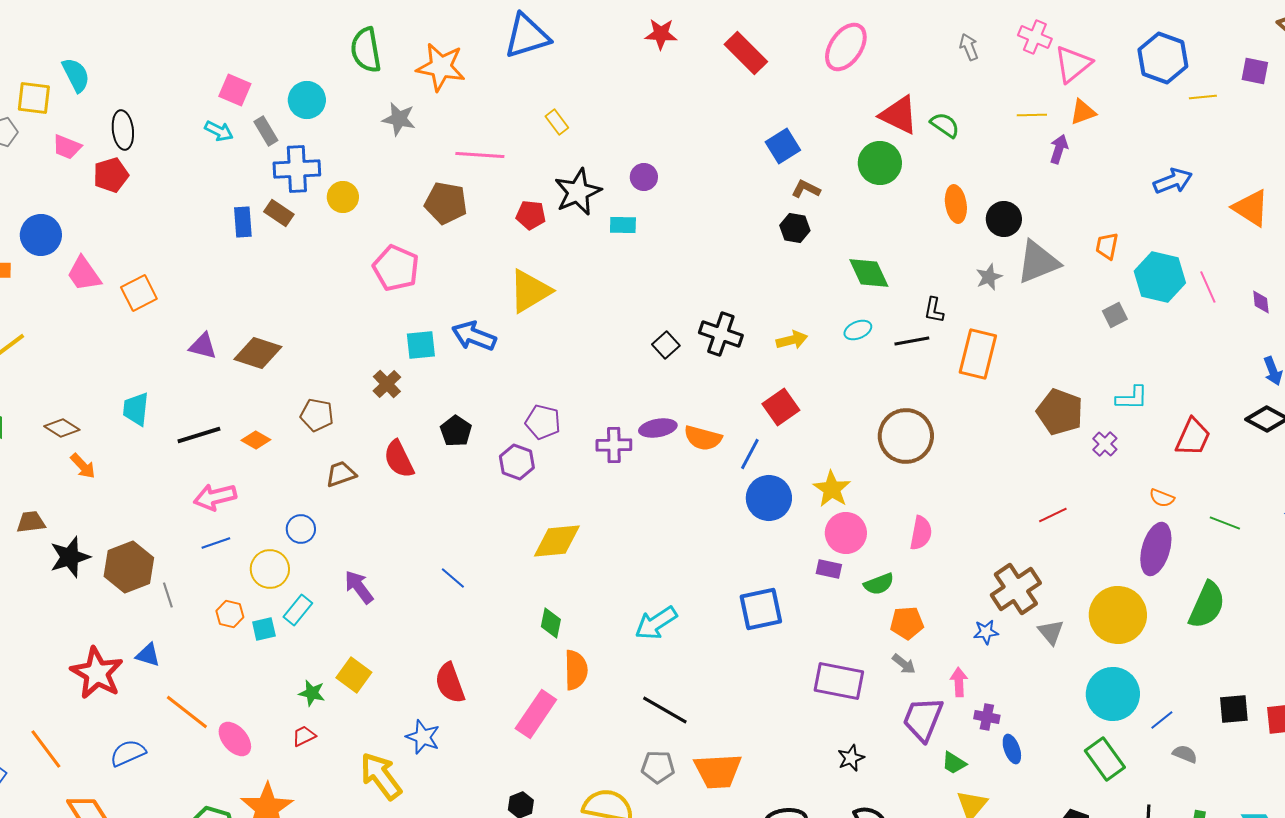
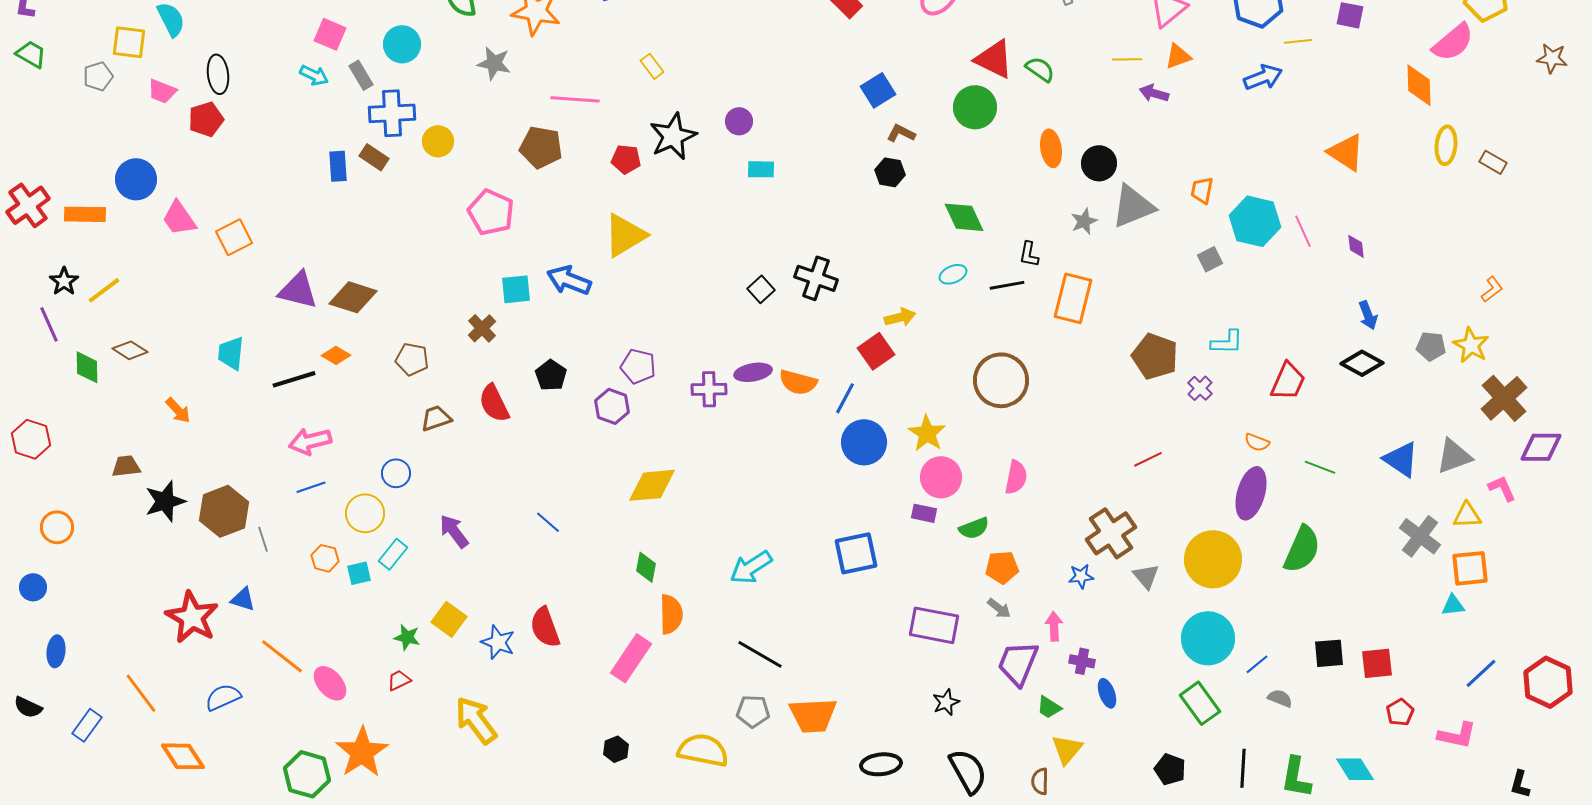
purple arrow: (1059, 149) -> (1154, 93), turned -92
blue arrow: (1173, 181) -> (1263, 77), moved
cyan rectangle: (623, 225) -> (761, 169), moved
yellow arrow: (792, 340) -> (900, 317), moved
purple triangle: (203, 346) -> (298, 290), size x1.4
brown diamond: (62, 428) -> (130, 350), moved
orange diamond: (256, 440) -> (336, 355), moved
blue star: (423, 737) -> (498, 642), moved

